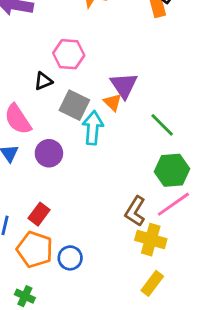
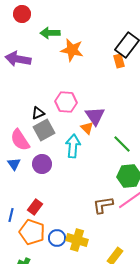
pink hexagon: (69, 54) -> (66, 102), moved
gray square: (74, 105) -> (44, 130), moved, turned 35
brown L-shape: (135, 211) -> (103, 205), turned 50
yellow cross: (151, 240) -> (77, 240), moved

